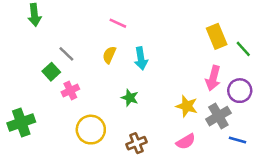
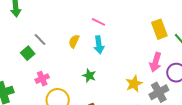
pink line: (118, 23) -> (98, 22), moved
pink cross: (70, 91) -> (42, 79), moved
yellow star: (187, 106) -> (134, 84), turned 30

